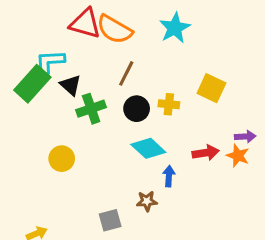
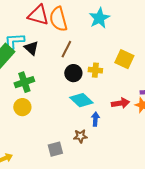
orange semicircle: (115, 29) -> (58, 19), turned 45
black triangle: (70, 85) -> (31, 48), moved
green cross: (91, 109) -> (24, 82), moved

